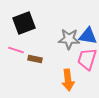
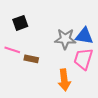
black square: (24, 23) -> (20, 23), size x0.7

